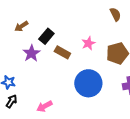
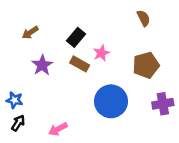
black rectangle: (46, 36) -> (76, 37), moved
pink star: (88, 43) -> (101, 53), moved

